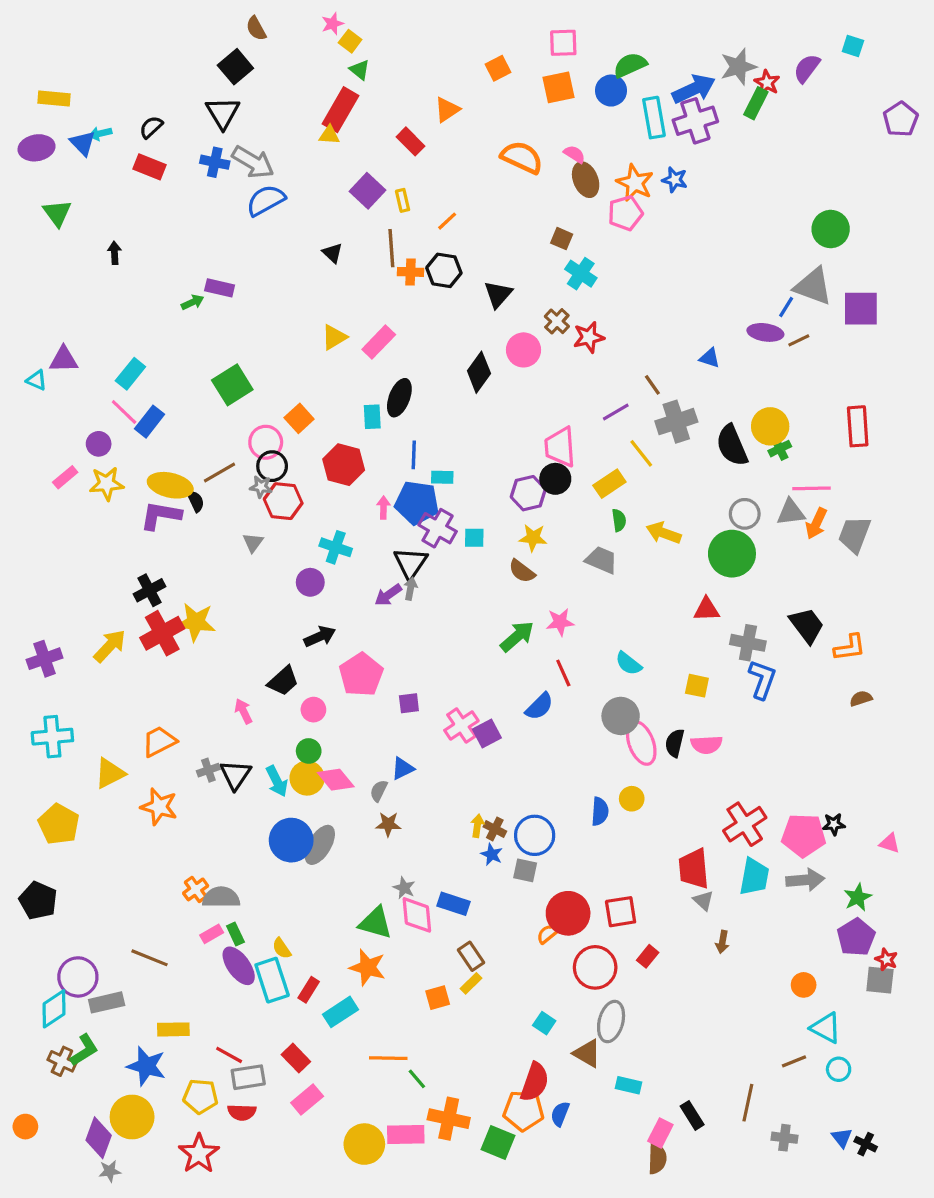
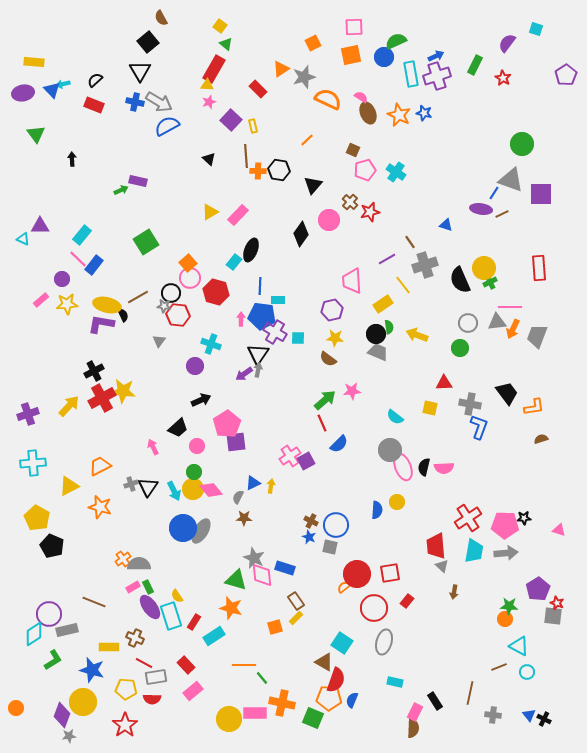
pink star: (333, 24) -> (209, 102), moved
gray star: (738, 67) -> (304, 77), moved
red star: (767, 83) -> (503, 78), moved
blue arrow: (694, 89) -> (436, 56), size x0.6
pink pentagon: (625, 213) -> (365, 170), moved
orange line: (447, 221) -> (307, 140), moved
cyan cross: (581, 274) -> (396, 172), moved
cyan rectangle: (372, 417) -> (234, 262), turned 42
pink circle: (266, 442) -> (190, 278), moved
black circle: (555, 479) -> (376, 334), moved
green circle: (732, 554) -> (460, 348), size x0.6
red line: (563, 673) -> (322, 423), moved
yellow square: (697, 686) -> (430, 408), moved
purple square: (409, 703) -> (236, 442), moved, size x1.5
yellow arrow: (477, 826) -> (271, 486), moved
gray star: (404, 888) -> (254, 558), size x1.5
green star: (858, 897) -> (509, 606), moved, turned 30
black pentagon: (38, 901) -> (52, 546), moved
cyan square: (544, 1023) -> (342, 643), size x1.5
brown triangle: (587, 1053) -> (324, 662), moved
brown cross: (62, 1061) -> (135, 638), moved

